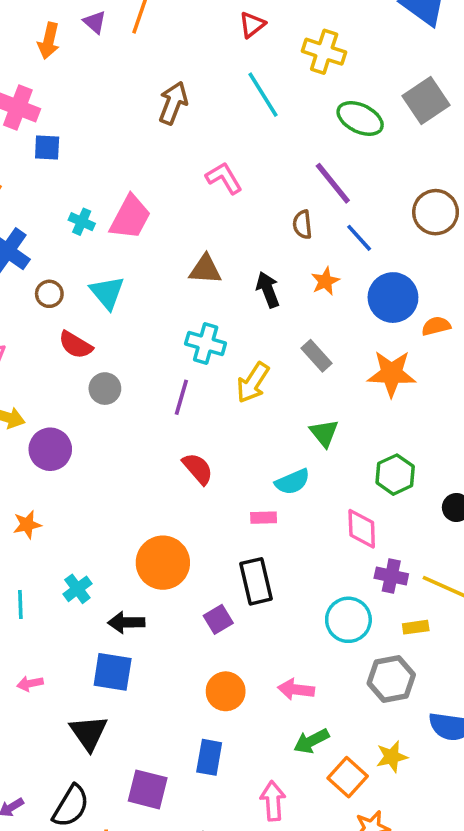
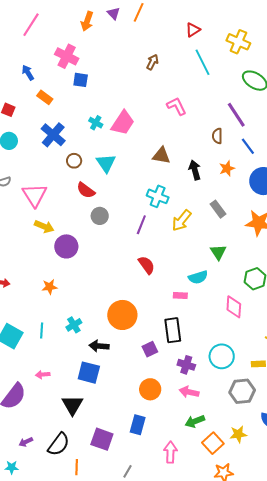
red triangle: (252, 25) -> (193, 30), moved
brown arrow: (173, 103) -> (152, 62), size x0.7
purple cross: (391, 576) -> (186, 365), moved

